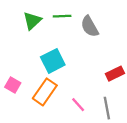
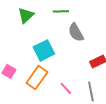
green line: (62, 16) -> (61, 11), moved
gray semicircle: (90, 26) -> (76, 32), moved

